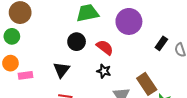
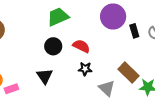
purple circle: (129, 21) -> (113, 16), moved
black rectangle: (161, 43) -> (134, 31), turned -40

